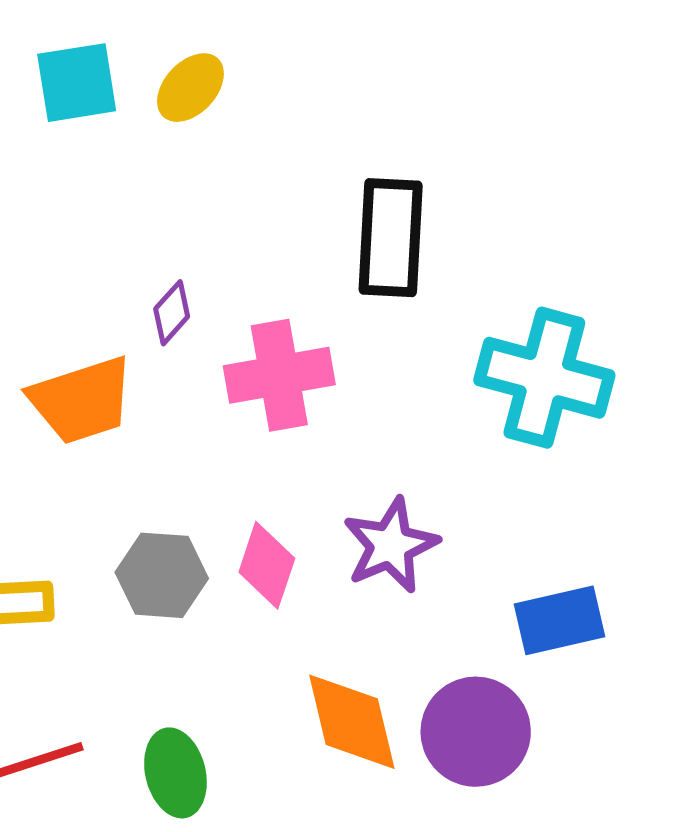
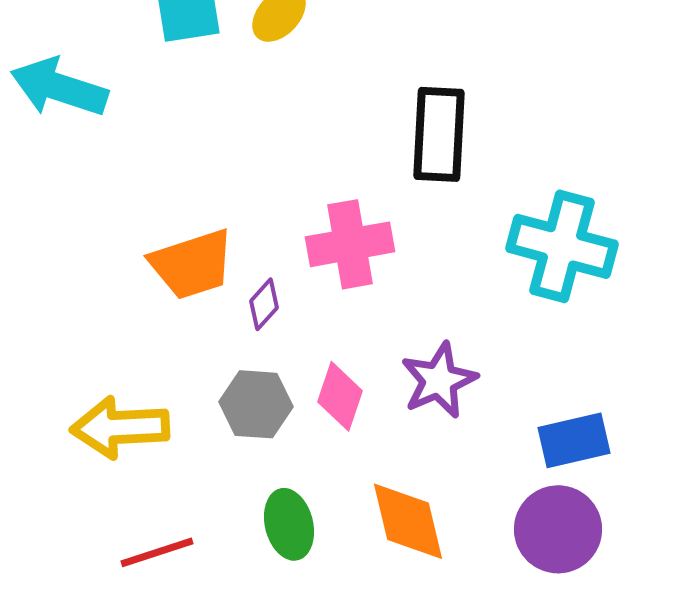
purple diamond: (172, 313) -> (264, 304), moved
purple circle: (476, 732) -> (558, 529), moved
green ellipse: (175, 773) -> (289, 524), moved

